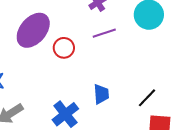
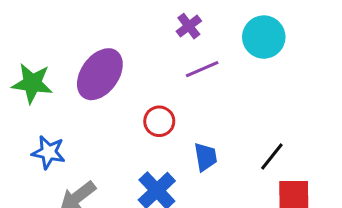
red circle: (64, 48) -> (159, 121), moved

